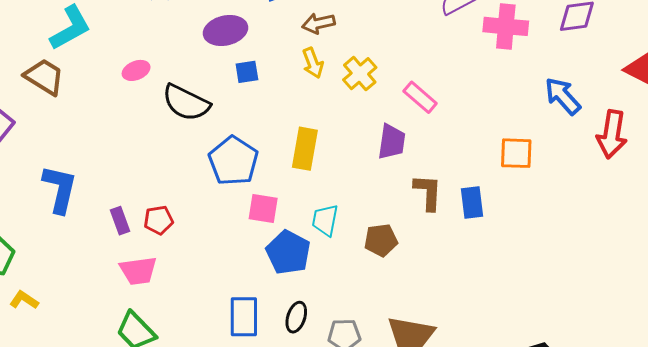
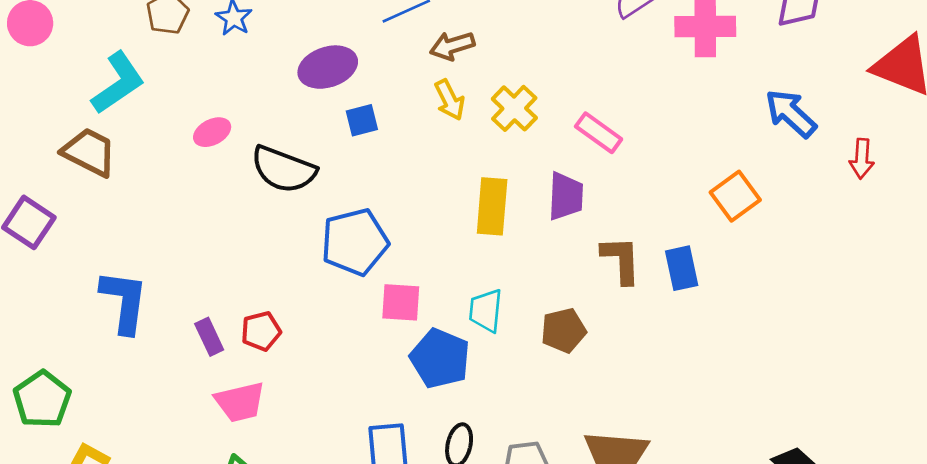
red arrow: (612, 134) -> (862, 159), size x0.6
yellow rectangle: (305, 149) -> (492, 206), moved
orange square: (516, 153) -> (735, 196), turned -33
blue pentagon: (233, 161) -> (355, 242), turned 30

